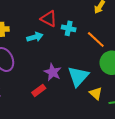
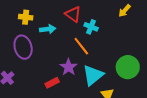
cyan arrow: (35, 37) -> (48, 29), moved
orange line: (96, 40) -> (81, 46), moved

